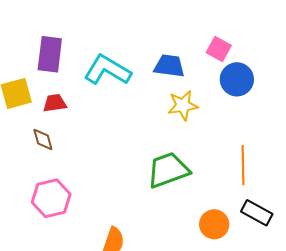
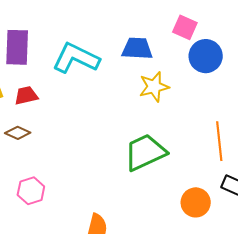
brown diamond: (43, 140) -> (18, 133), turned -45
pink hexagon: (51, 198) -> (31, 191), size x0.7

